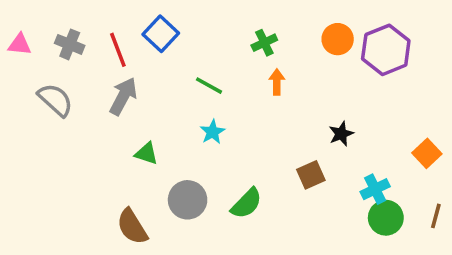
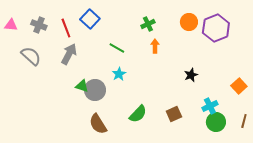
brown square: (311, 175) -> (174, 114), moved
gray circle: (188, 200) -> (95, 90), moved
brown semicircle: (132, 227) -> (98, 124), moved

